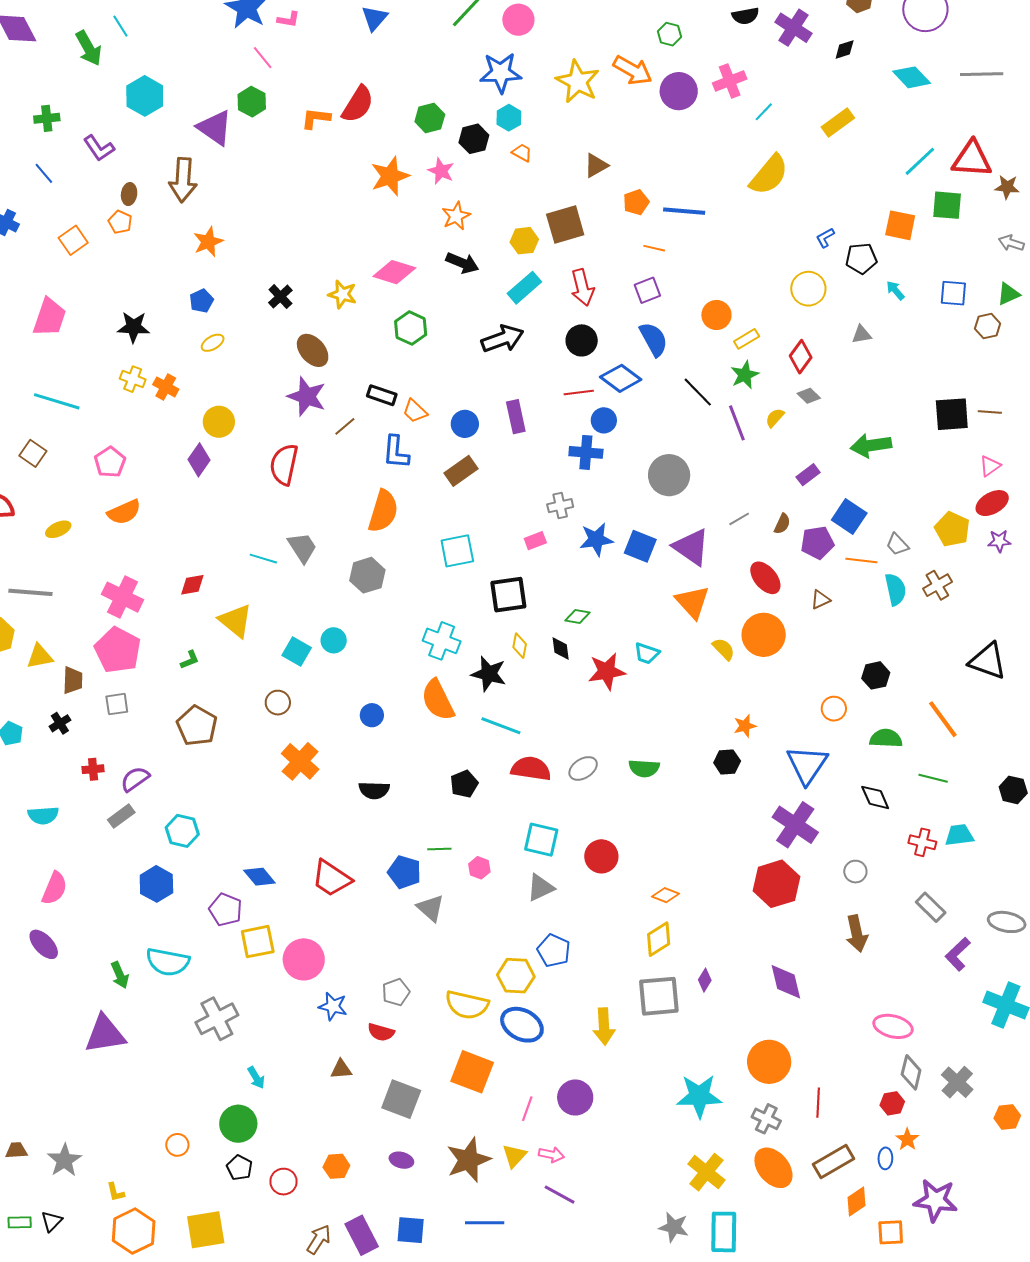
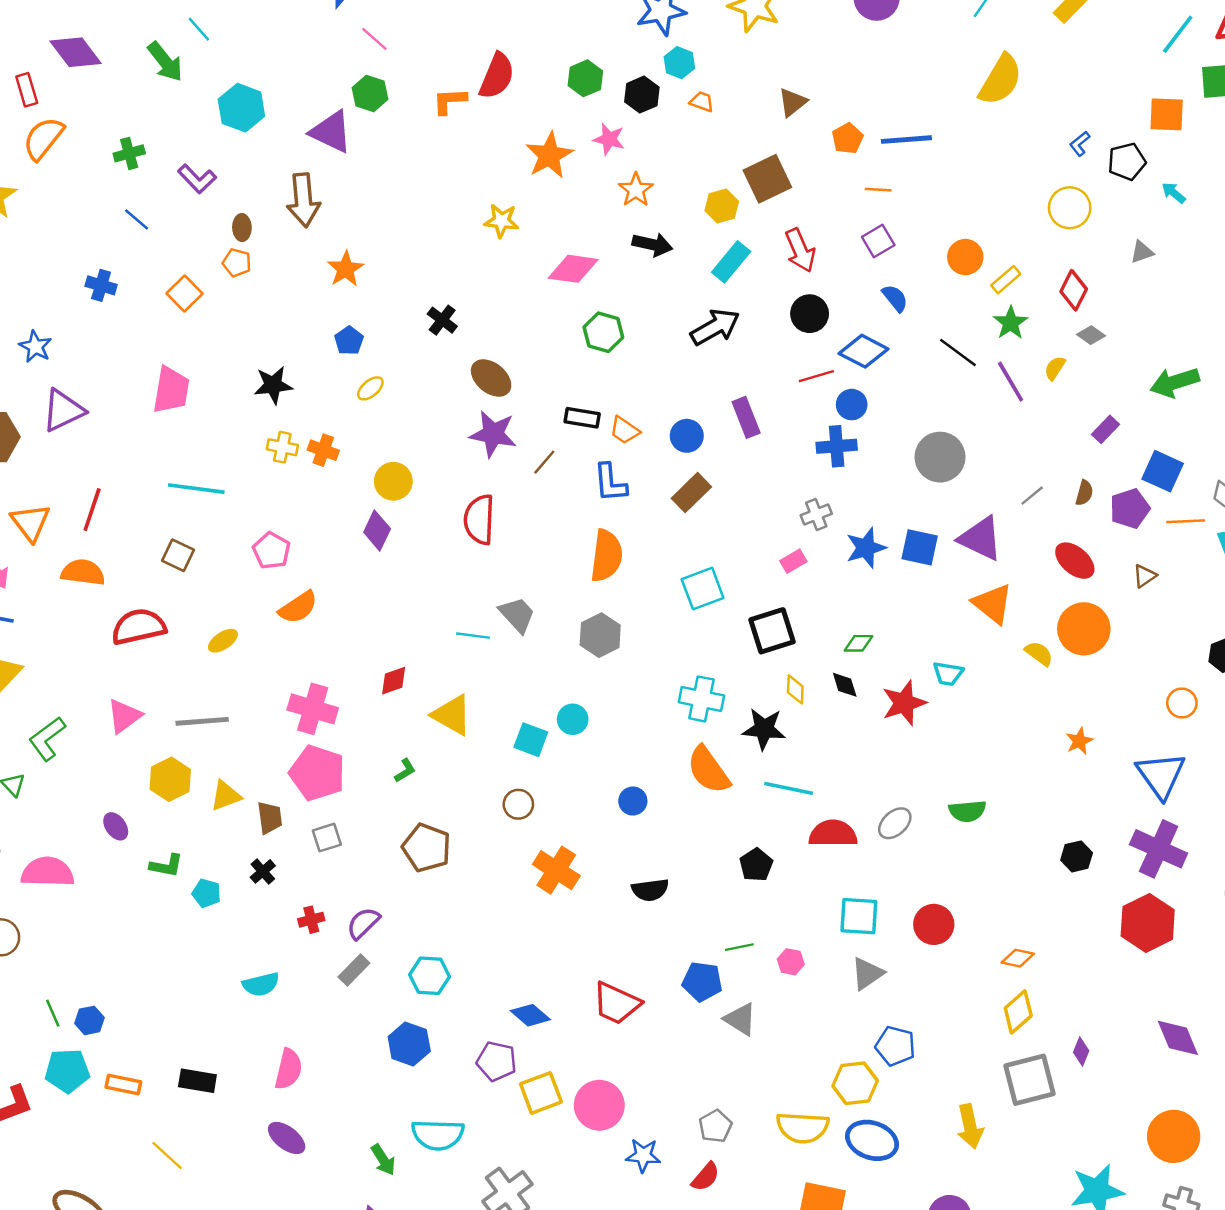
yellow star: (342, 294) -> (501, 221), moved
blue semicircle: (654, 339) -> (895, 298), size x0.7
black hexagon: (727, 762) -> (1077, 856), moved
red semicircle: (381, 1032) -> (706, 1177), turned -56

